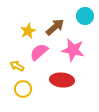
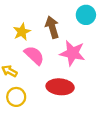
brown arrow: (55, 27) -> (52, 27), turned -66
pink semicircle: (39, 52) -> (34, 55), turned 84

